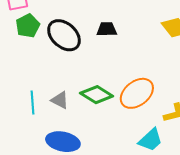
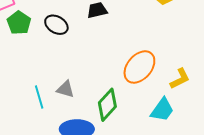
black ellipse: (64, 35) -> (56, 25), size x0.7
green diamond: (97, 95) -> (107, 105), moved, turned -68

